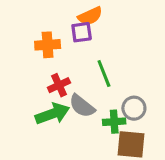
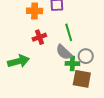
gray semicircle: (82, 106) -> (64, 52), moved
green arrow: (53, 114) -> (18, 61), moved

